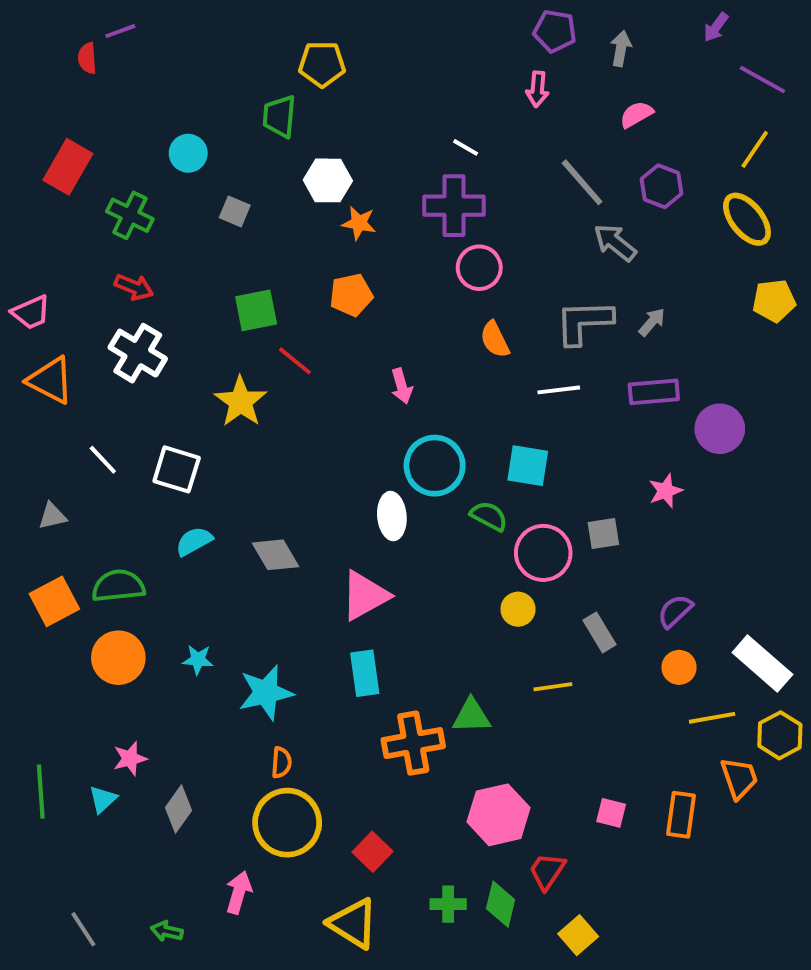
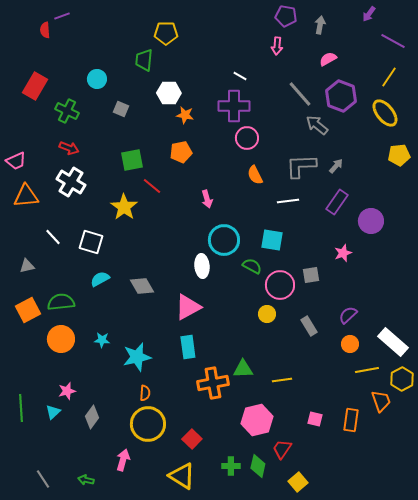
purple hexagon: (662, 186) -> (341, 96), size x1.4
orange triangle: (50, 380) -> (26, 196), turned -32
purple rectangle: (654, 392) -> (337, 202), turned -50
yellow line: (553, 687) -> (282, 380), moved

